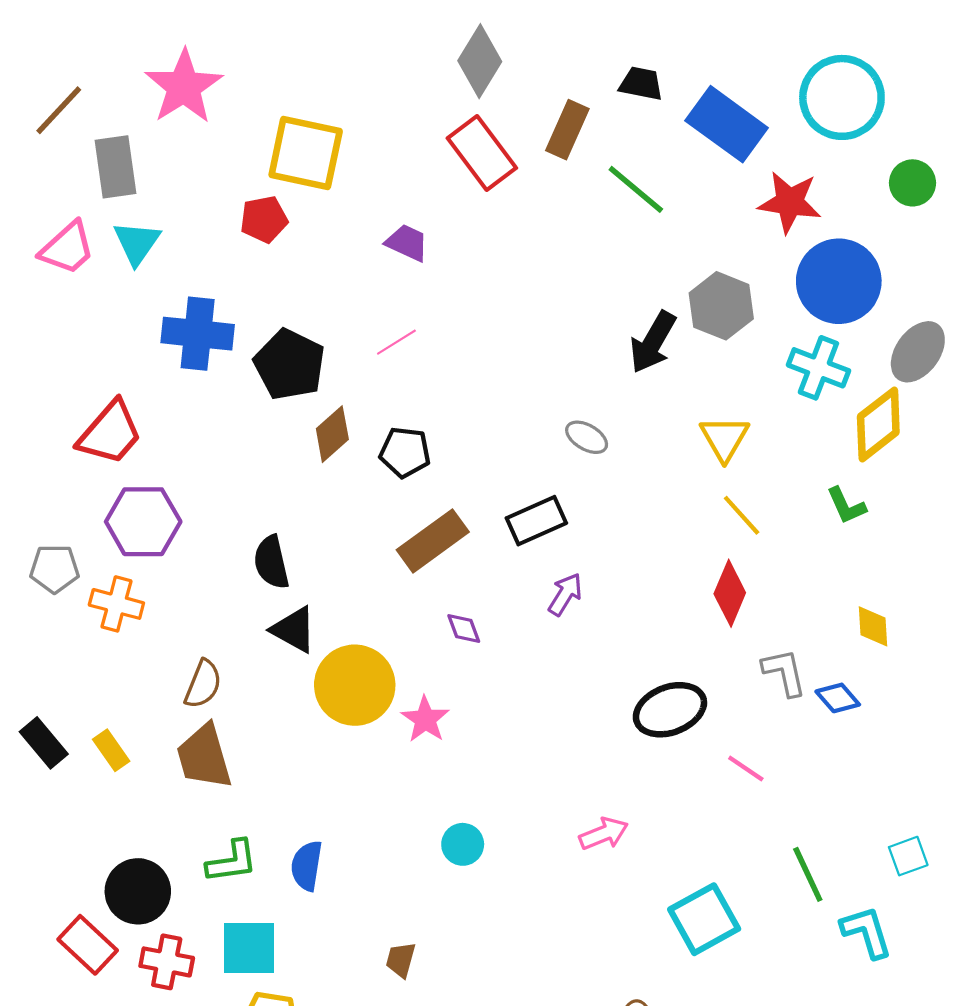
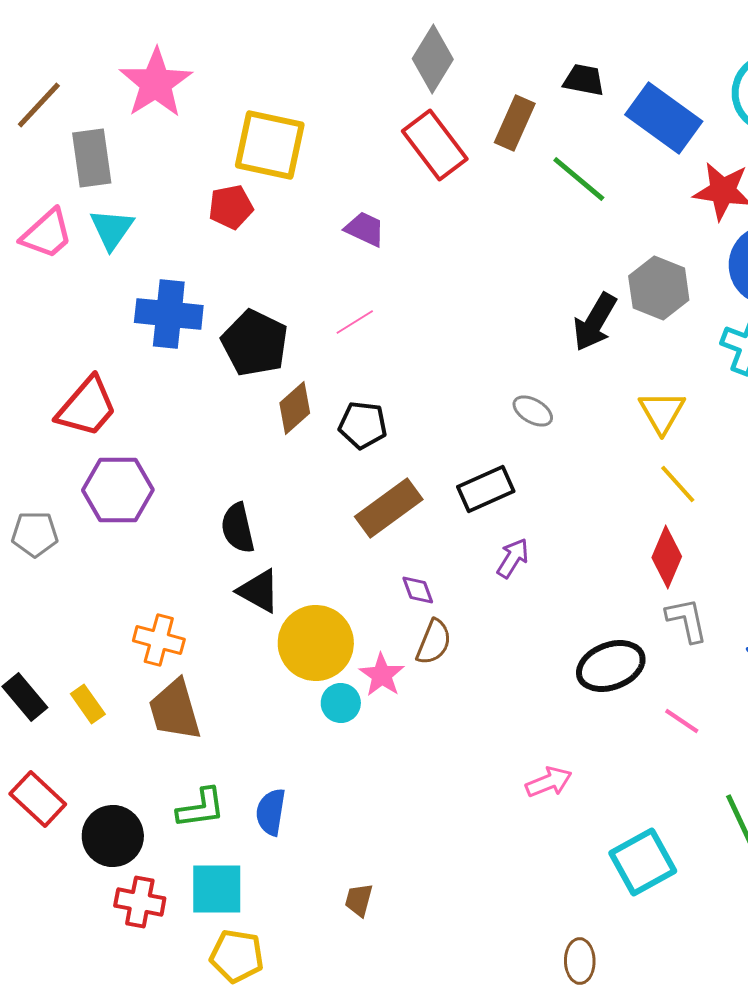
orange cross: (116, 604) -> (159, 640), moved
gray L-shape: (784, 672) -> (687, 620), moved
brown semicircle: (203, 684) -> (434, 642), moved
cyan circle: (463, 844) -> (341, 703), moved
red rectangle: (88, 945) -> (38, 799), moved

